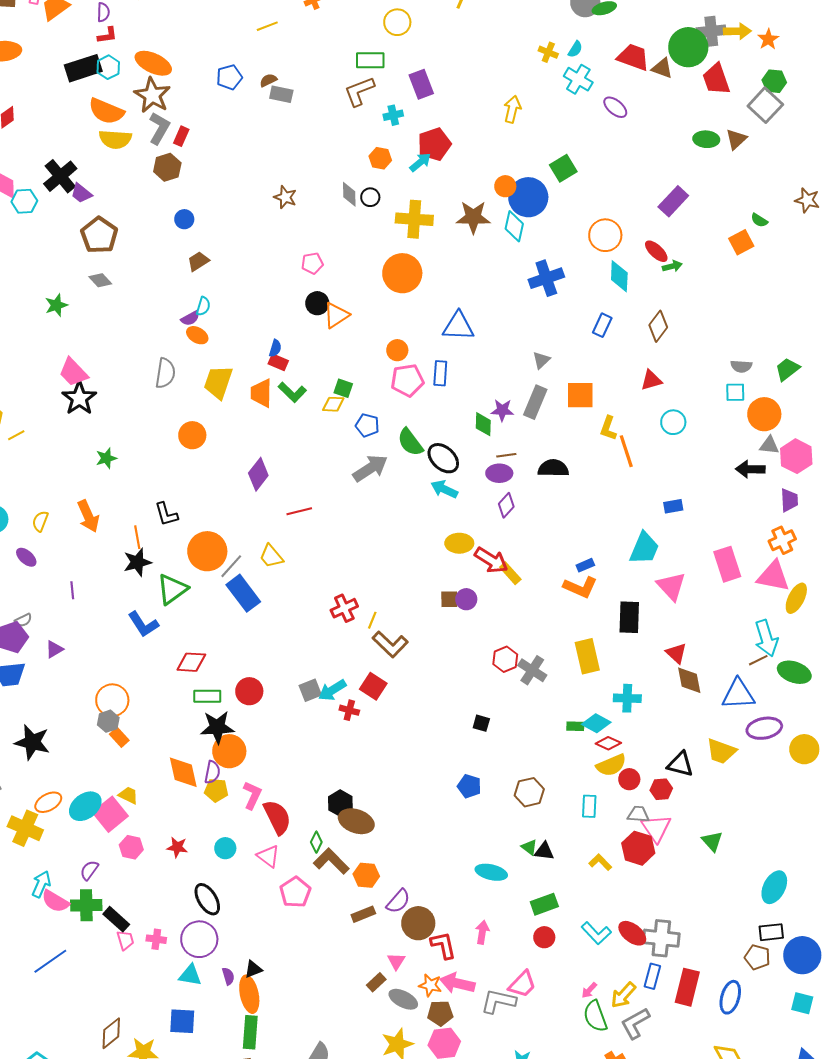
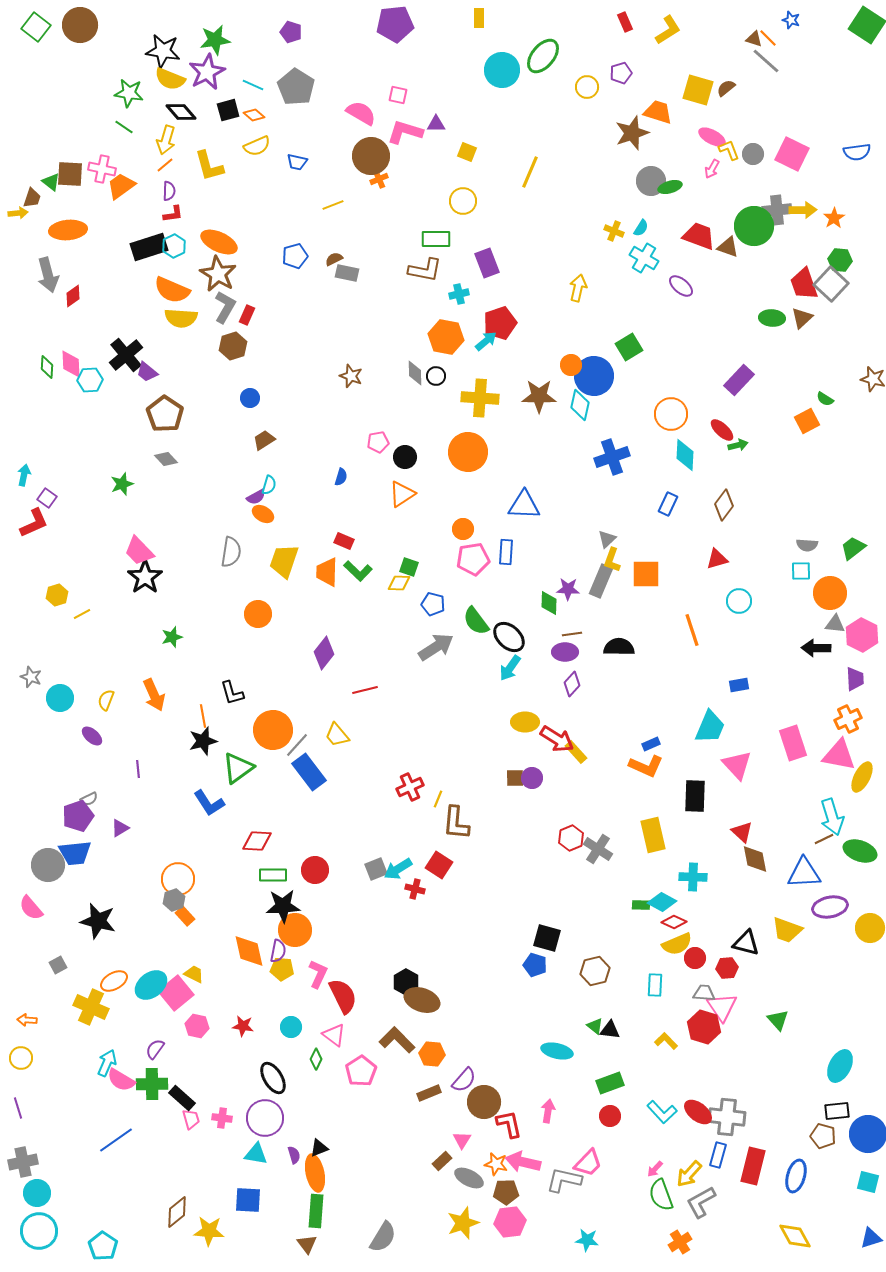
red trapezoid: (716, 79) -> (804, 284), moved
brown L-shape: (359, 91) -> (425, 270), turned -148
orange hexagon: (380, 158) -> (446, 337), size x1.6
black circle: (317, 303) -> (405, 457), moved
blue semicircle: (275, 348) -> (341, 477), moved
yellow L-shape: (608, 428) -> (612, 560), moved
cyan arrow: (444, 489) -> (510, 668), turned -80
brown L-shape: (390, 644) -> (456, 823), turned 51
black square: (481, 723) -> (547, 938), moved, size x1.6
green diamond: (316, 842) -> (316, 1059), moved

